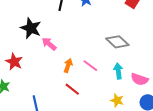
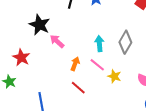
gray diamond: (117, 42) -> (125, 42), turned 75
cyan arrow: (118, 71) -> (99, 44), moved
yellow star: (117, 100) -> (114, 76), moved

